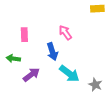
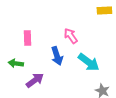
cyan arrow: (69, 74) -> (89, 62), moved

